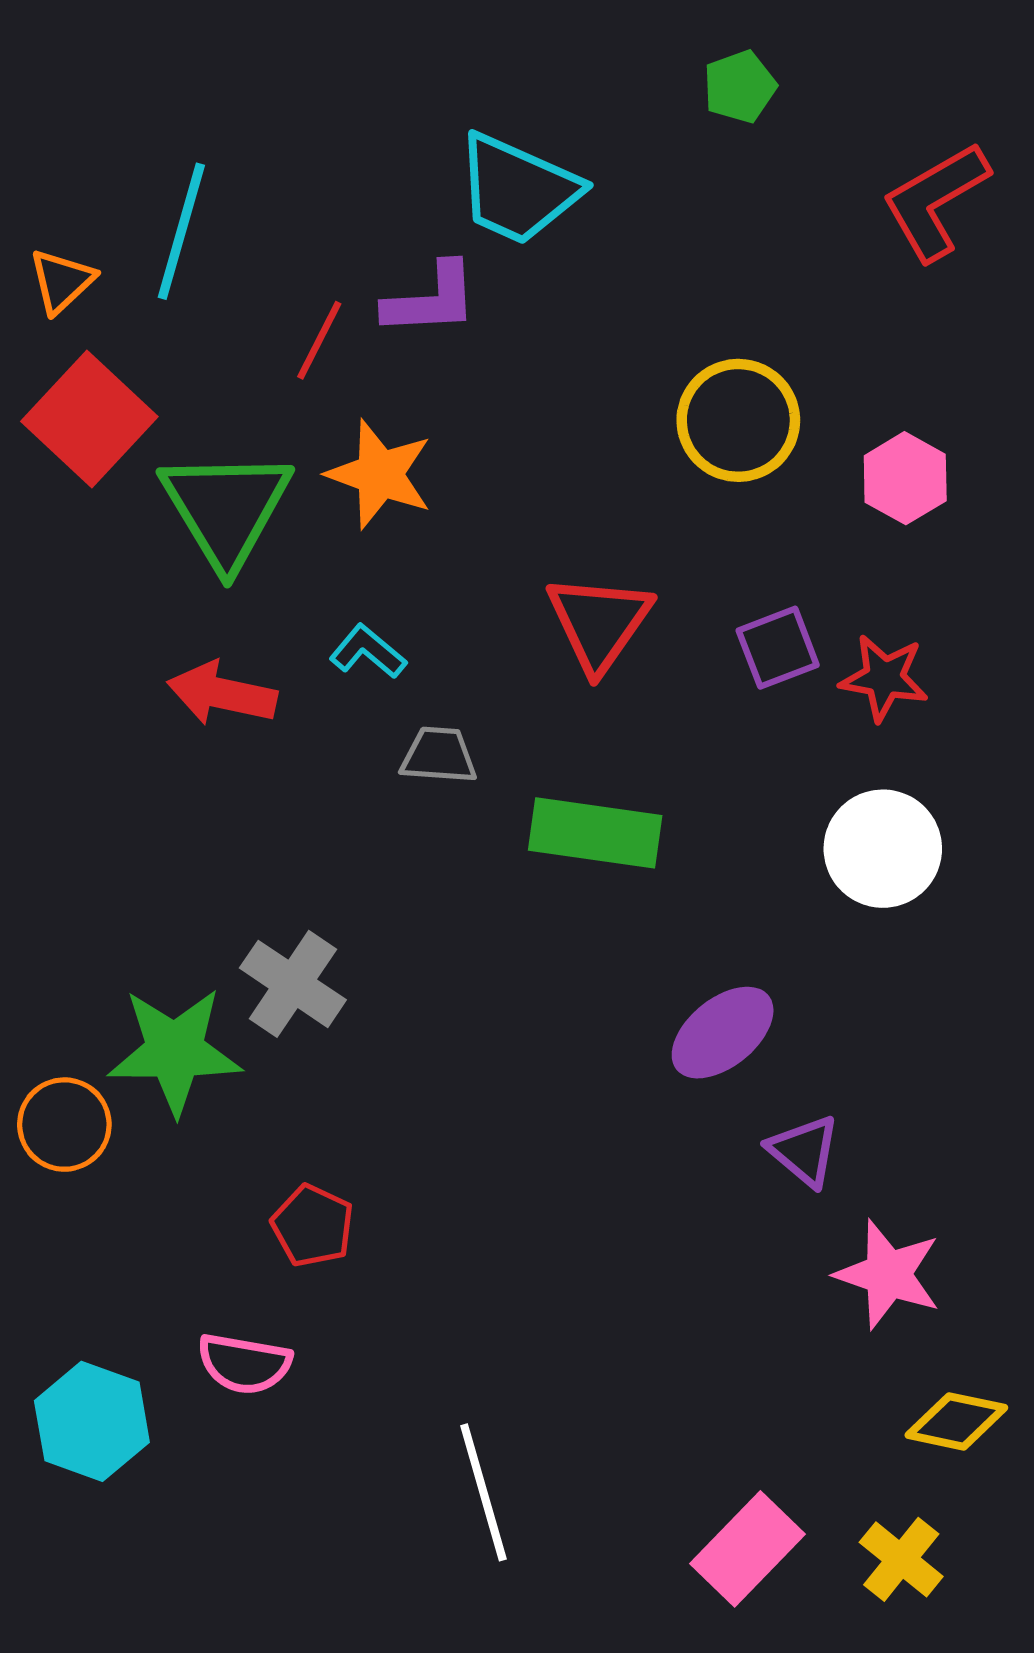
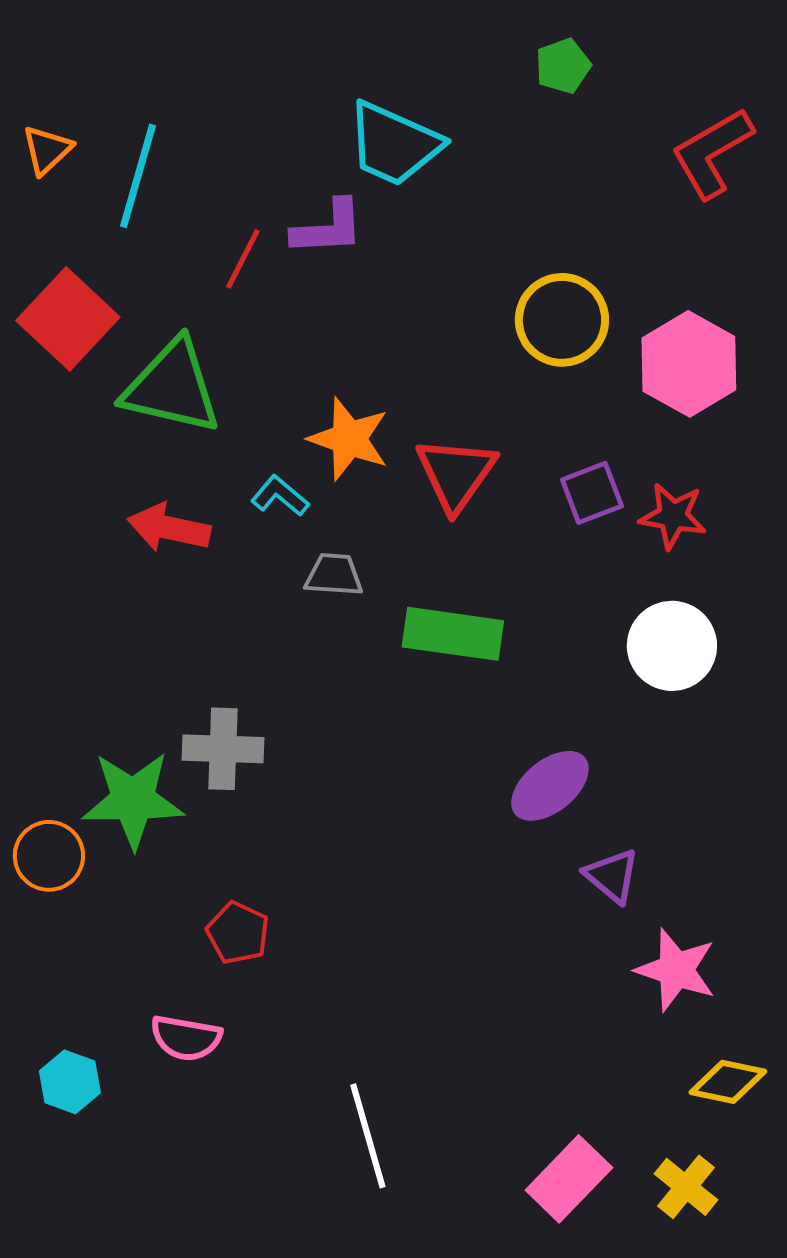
orange triangle: (62, 281) -> (47, 150), moved
orange star: (380, 474) -> (349, 439), moved
pink hexagon: (905, 478) -> (689, 364), size x1.5
green triangle: (226, 508) -> (172, 387), turned -46
gray cross: (293, 984) -> (223, 749), turned -32
cyan hexagon: (92, 1421) -> (70, 1082), size x0.7

